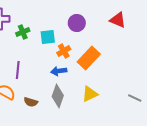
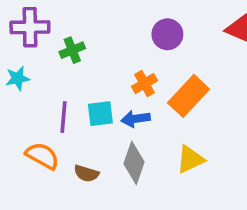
cyan square: (48, 37) -> (100, 114), moved

